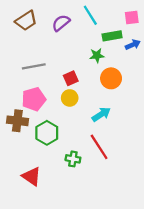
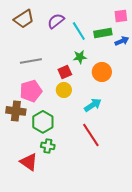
cyan line: (90, 15) -> (79, 31), moved
green star: (97, 56) -> (80, 57), moved
green cross: (73, 159) -> (48, 146), moved

